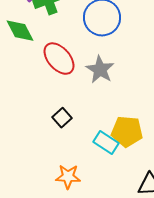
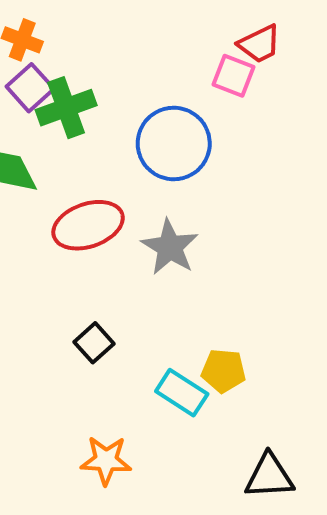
red ellipse: (59, 59) -> (88, 225), turned -68
yellow pentagon: (127, 132) -> (224, 371), size x0.7

